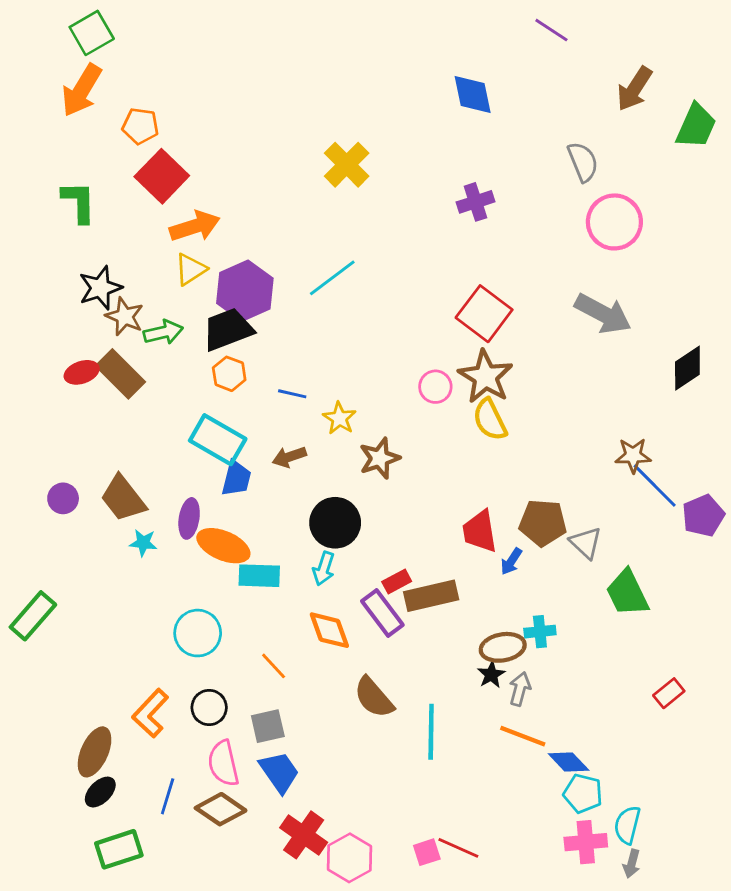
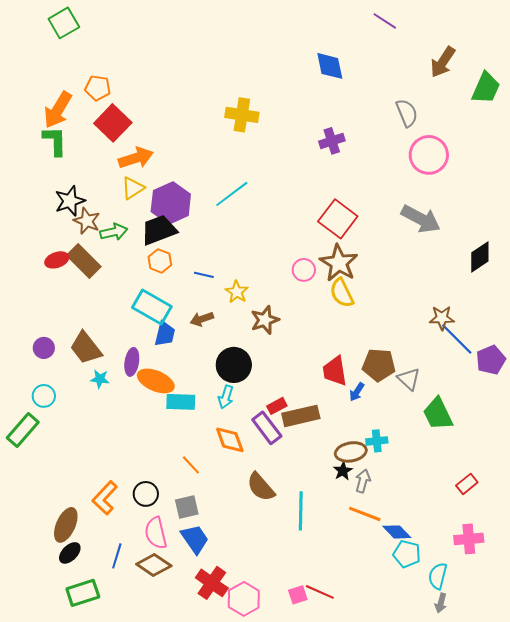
orange arrow: (82, 90) -> (58, 110), moved
yellow cross: (347, 165) -> (242, 115), turned -36
cyan circle: (198, 633) -> (44, 396), moved, size x0.7
pink cross: (586, 842) -> (469, 539), moved

